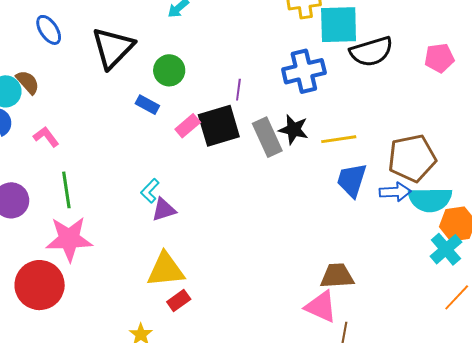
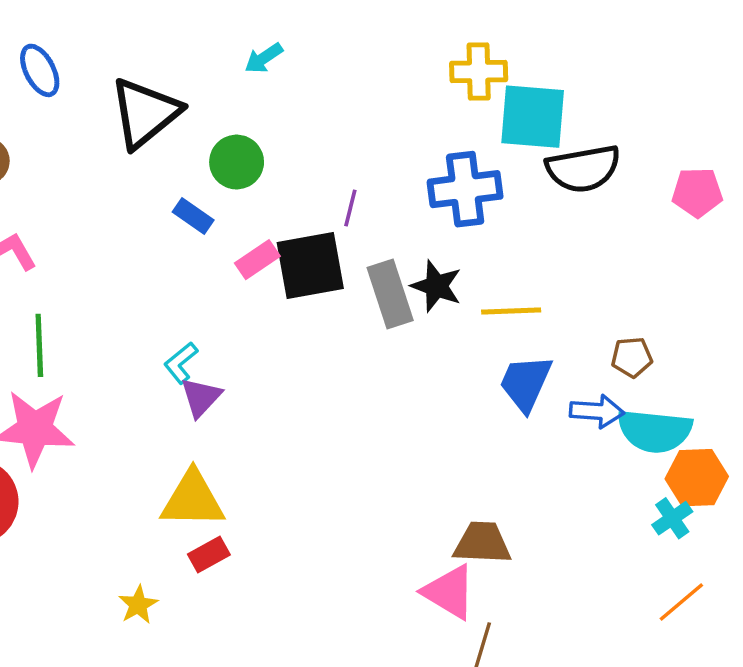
brown pentagon: (412, 158) -> (632, 357), size x0.5
purple triangle: (164, 210) -> (201, 397), turned -36
cyan cross: (446, 249) -> (672, 518), size x0.7

